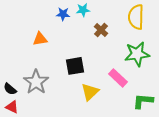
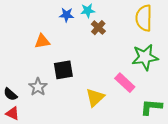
brown cross: (101, 30) -> (98, 28), moved
black square: (75, 66) -> (63, 70), moved
gray star: (36, 82) -> (38, 87), size x0.7

